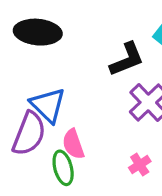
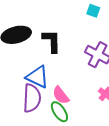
black L-shape: (127, 59) -> (52, 41), moved, turned -50

